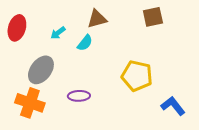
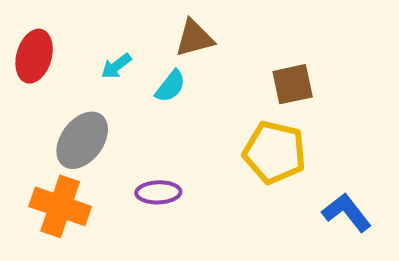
brown square: (153, 17) -> (293, 84), moved

